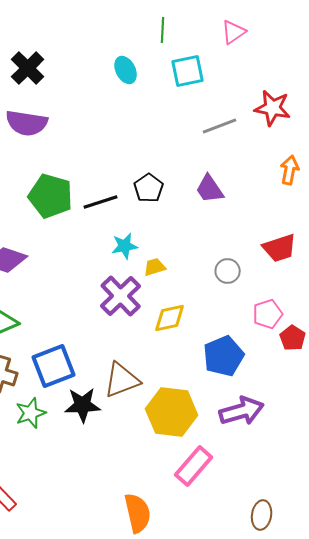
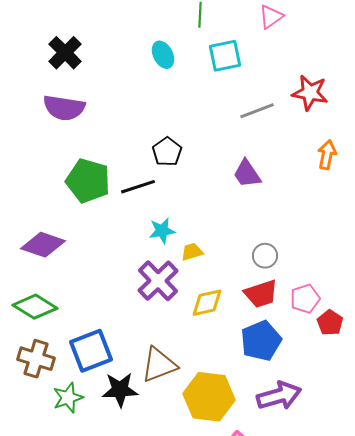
black pentagon: (149, 188) -> (167, 152), moved
red trapezoid: (280, 248) -> (261, 294), moved

